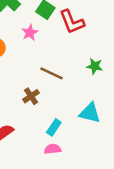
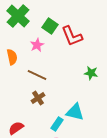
brown line: (51, 73) -> (37, 75), moved
cyan triangle: (90, 113) -> (75, 112), moved

